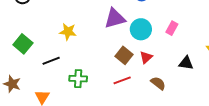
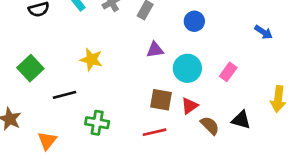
purple triangle: (115, 18) -> (155, 50), size x0.6
brown square: (124, 55) -> (161, 100), turned -36
brown semicircle: (158, 83) -> (210, 126), moved

